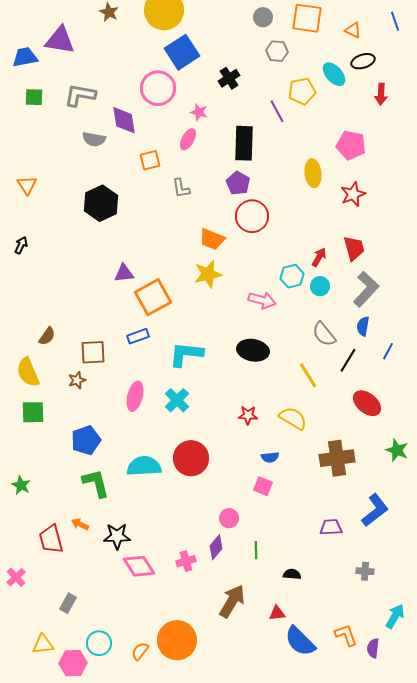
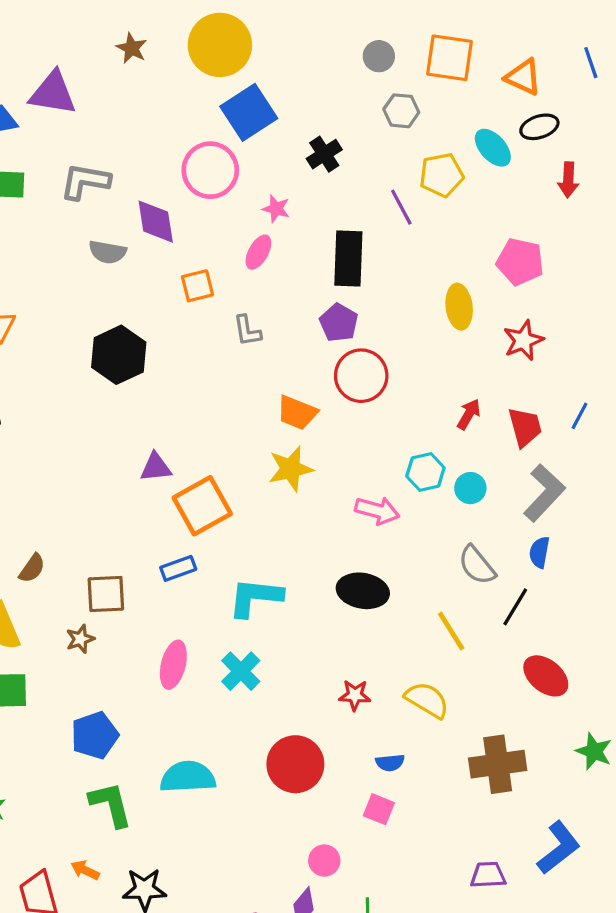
orange triangle: (353, 30) -> (523, 77), size x1.4
red arrow: (319, 257) -> (469, 414), moved
blue line: (388, 351) -> (580, 416), moved
red circle: (191, 458) -> (295, 764), moved

